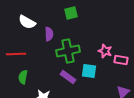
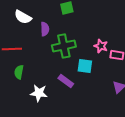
purple rectangle: (68, 77) -> (66, 81), moved

